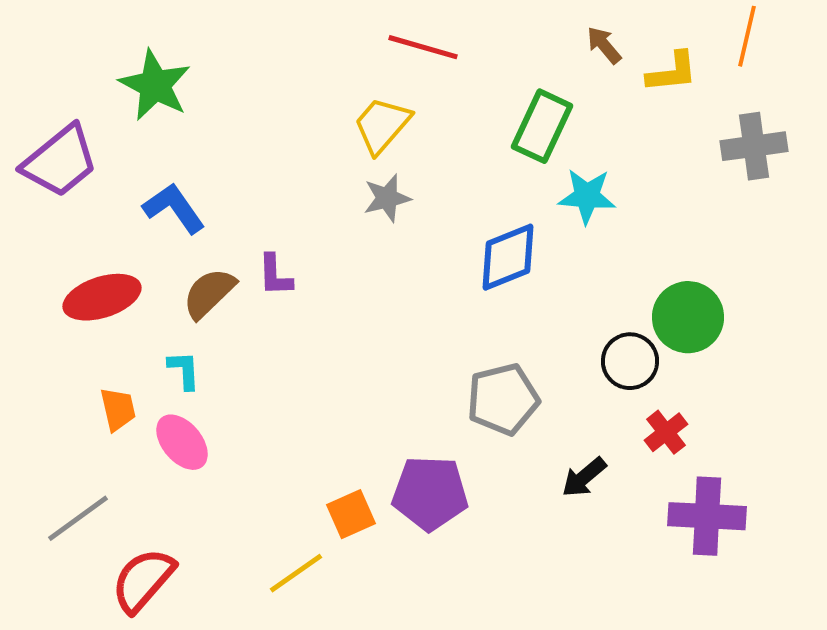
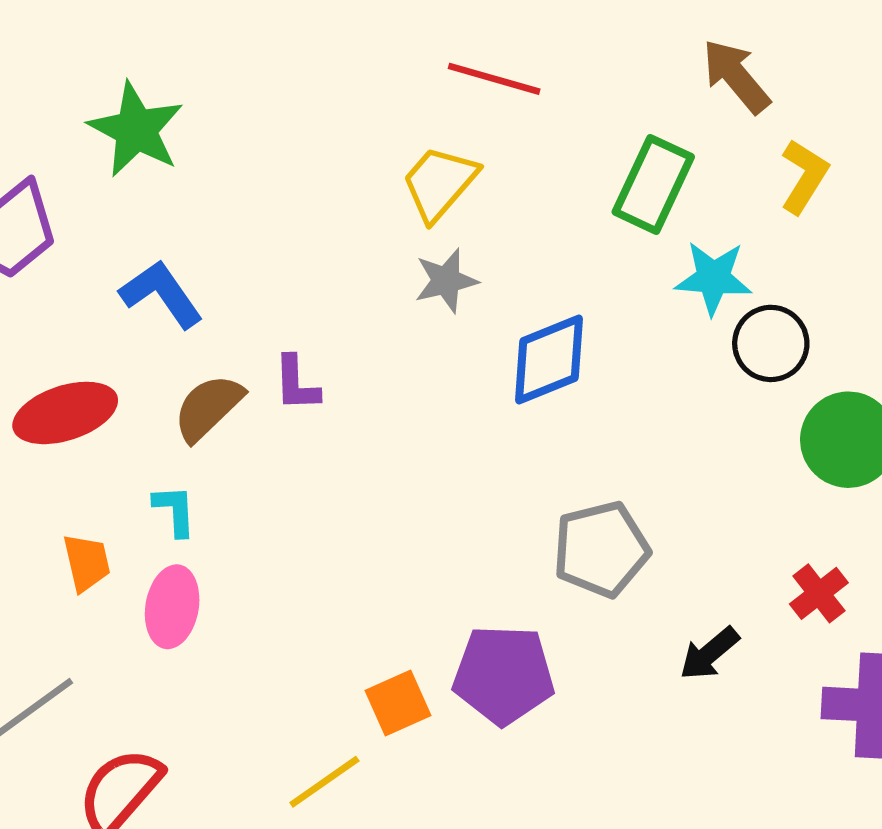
brown arrow: (604, 45) -> (736, 76), size x1.5
yellow L-shape: (672, 72) -> (804, 176), moved, turned -52
blue diamond: (508, 257) -> (549, 359), moved
black circle: (630, 361) -> (771, 343), moved
pink ellipse: (182, 442) -> (172, 607), turned 50

